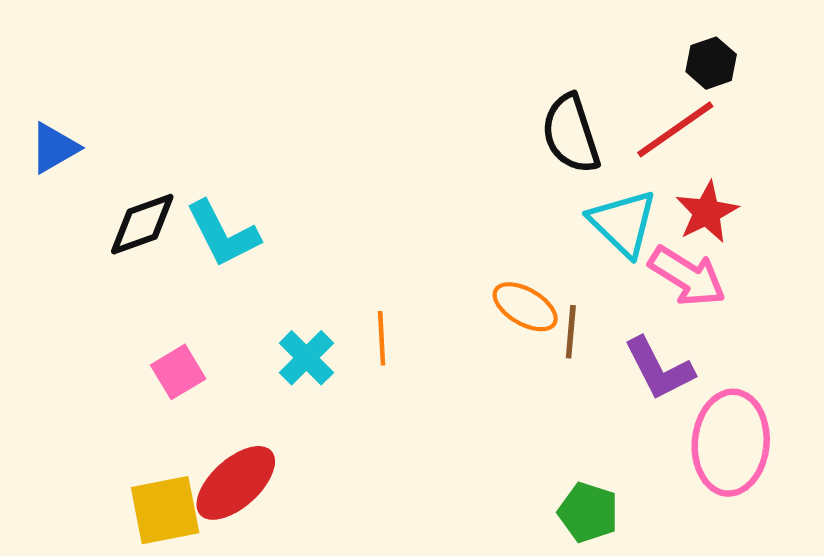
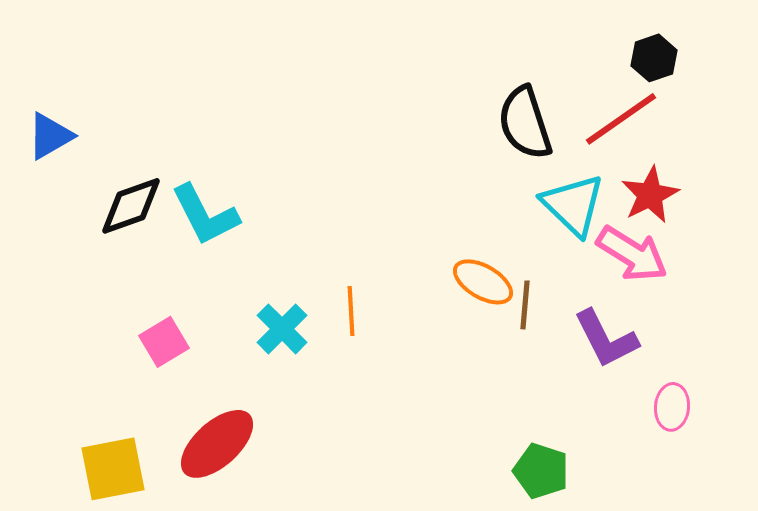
pink ellipse: (731, 443) -> (672, 407), size x0.5
yellow square: (165, 510) -> (113, 469), moved

